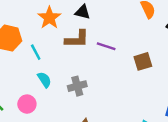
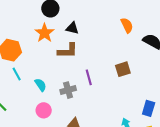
purple line: (106, 46) -> (89, 77), moved, turned 56
cyan line: (36, 52) -> (17, 74), moved
pink circle: (27, 104) -> (44, 110), moved

